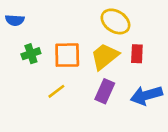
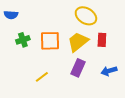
yellow line: (56, 91) -> (42, 77), moved
blue arrow: (146, 95) -> (109, 71), size x0.7

